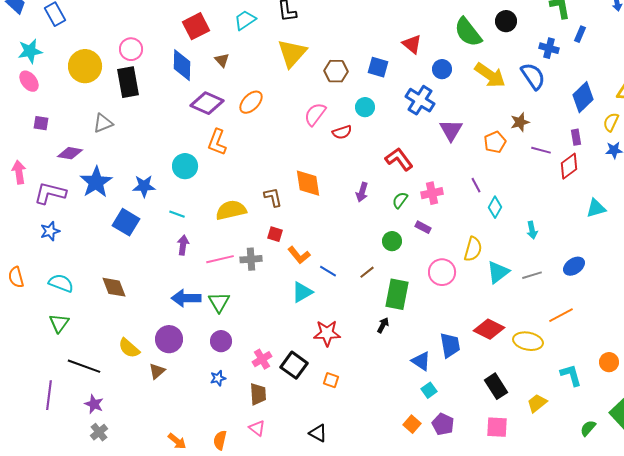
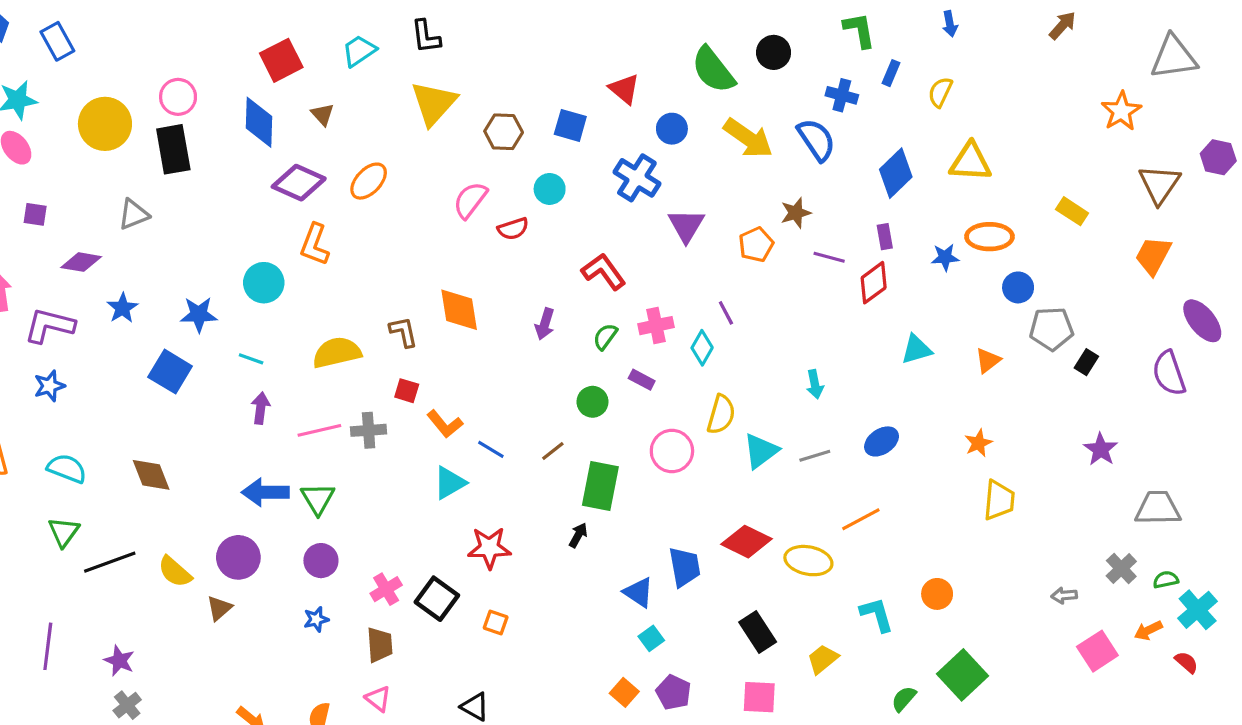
yellow semicircle: (611, 122) -> (940, 92), moved
blue star: (96, 182) -> (122, 308), size x0.6
cyan diamond: (495, 207) -> (702, 348), moved
black line: (84, 366) -> (110, 562), moved, turned -40

